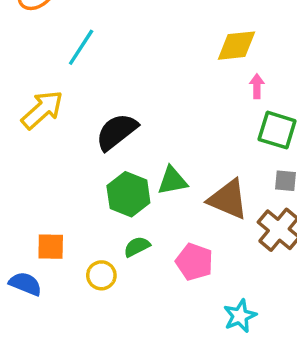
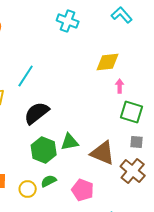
cyan line: (81, 47) -> (26, 76), moved
yellow circle: (101, 275) -> (28, 189), moved

